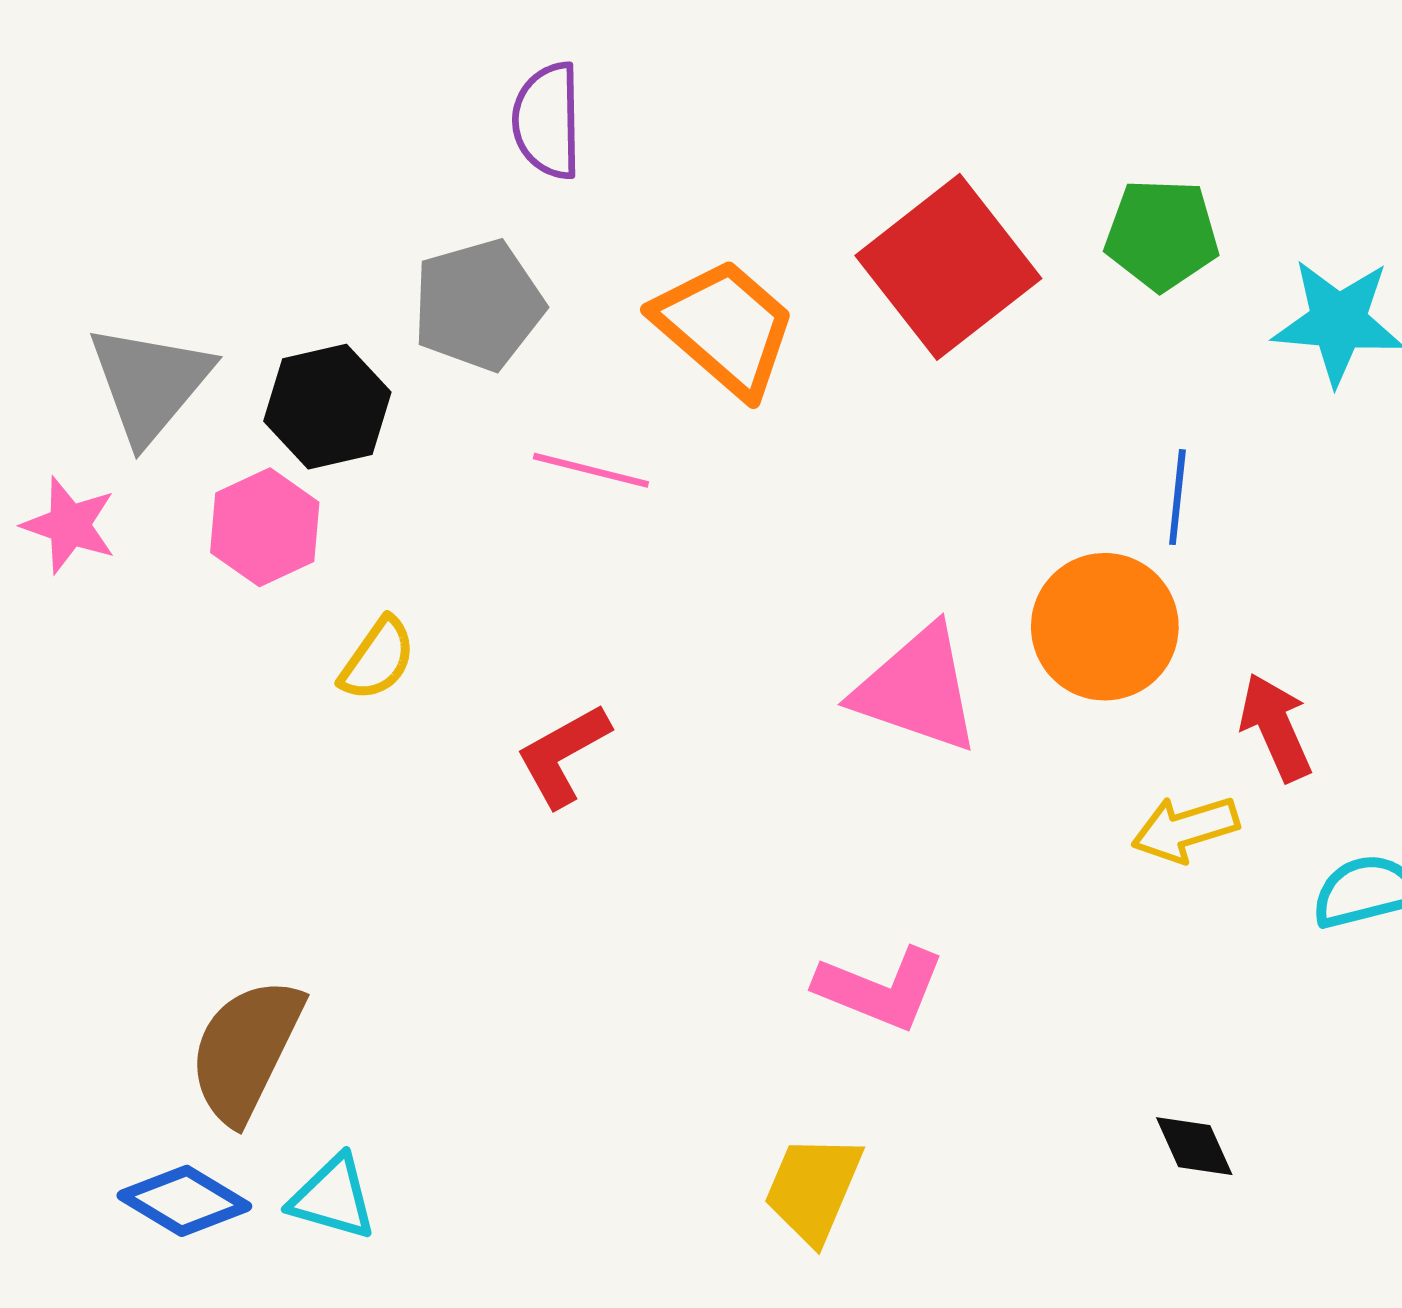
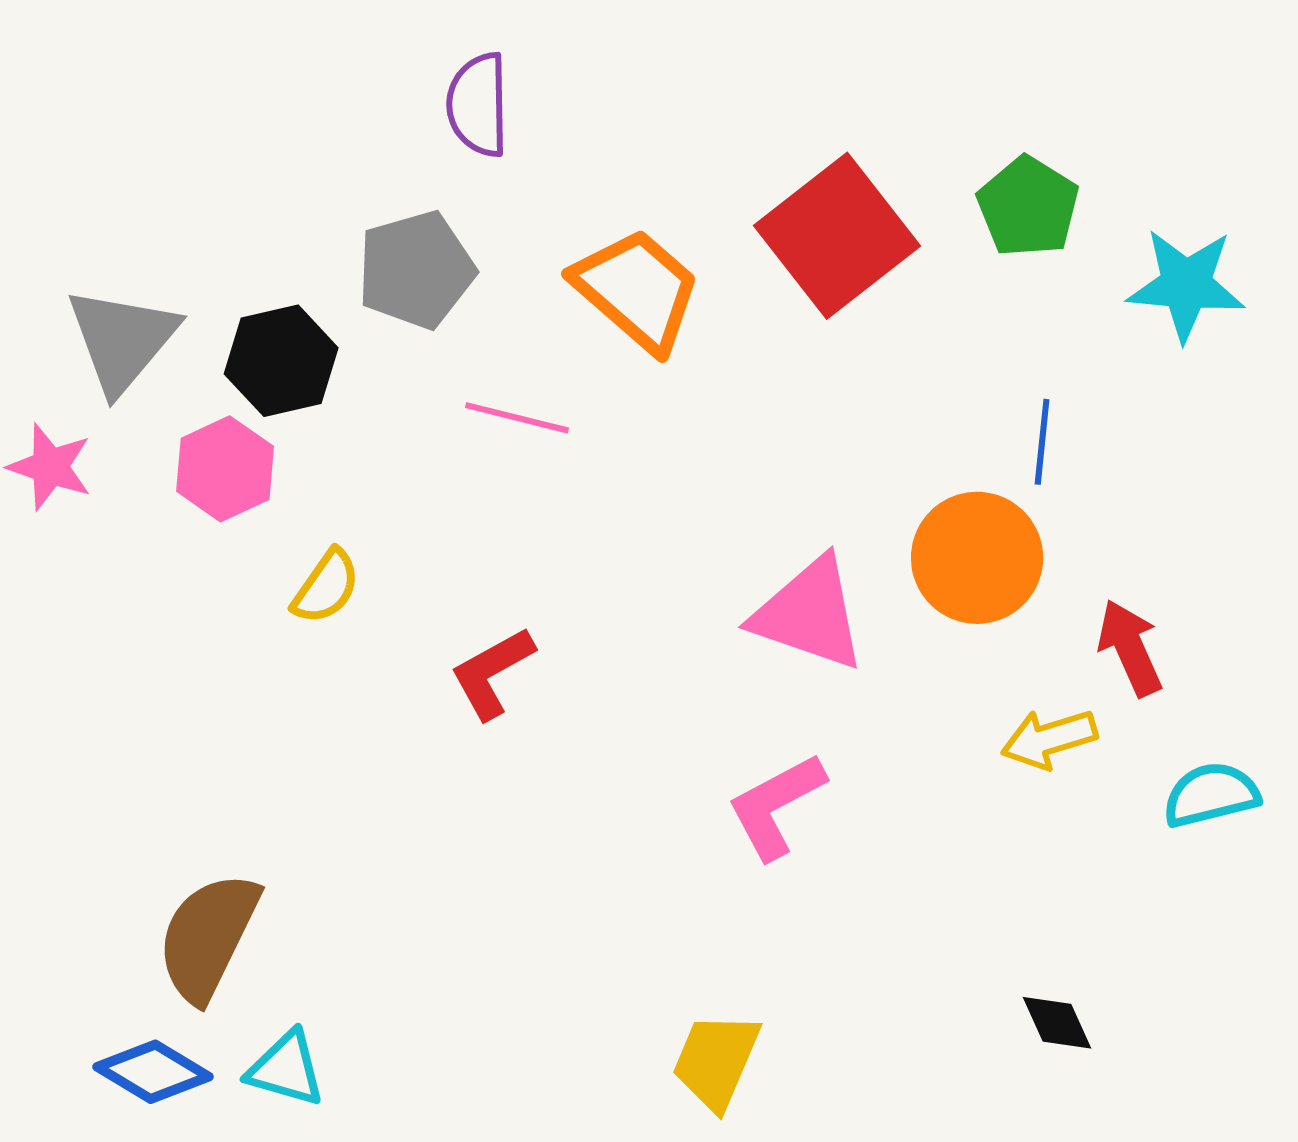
green pentagon: (1162, 235) -> (1028, 207), turned 30
pink L-shape: (880, 989) -> (776, 806), moved, turned 130

